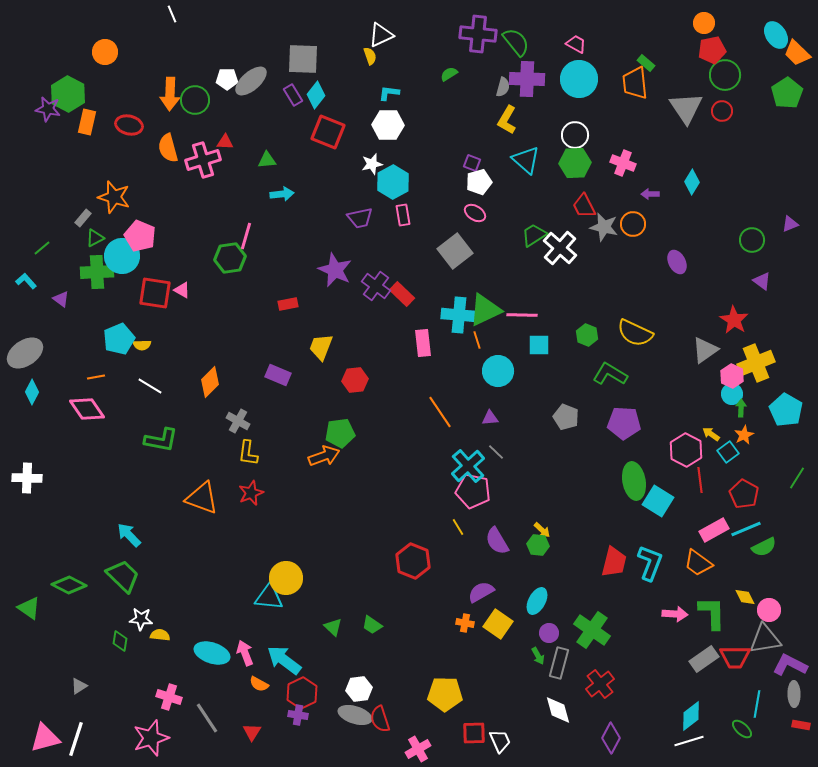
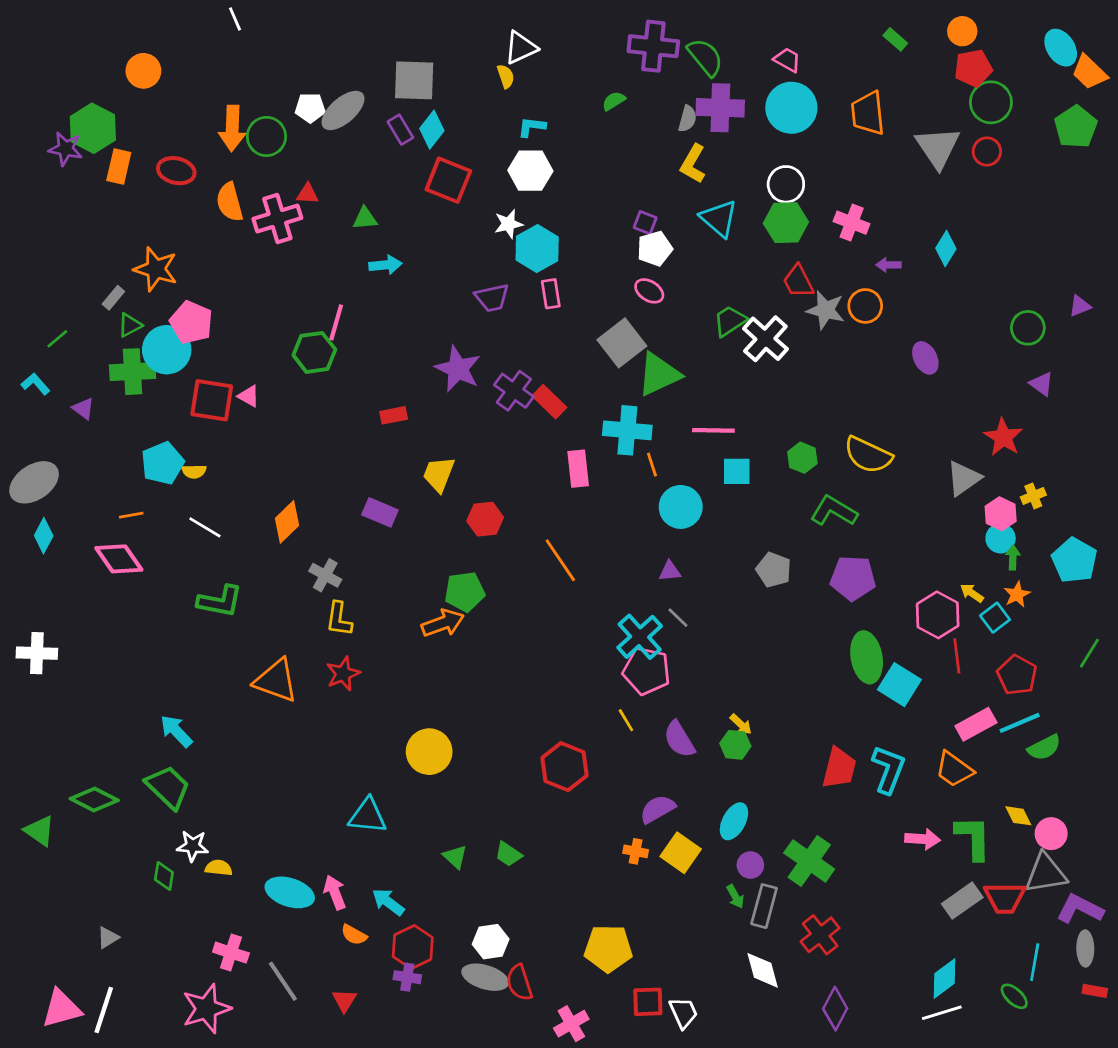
green rectangle: (646, 63) -> (895, 39), moved
green triangle: (485, 310) -> (659, 374), moved
yellow cross: (756, 363) -> (1033, 496), size x0.5
orange line: (440, 412) -> (560, 560), moved
yellow circle: (286, 578) -> (429, 752), moved
cyan arrow: (284, 660) -> (388, 902), size x0.7

